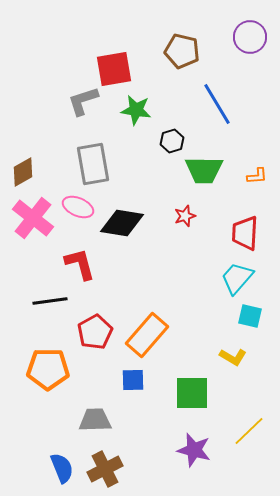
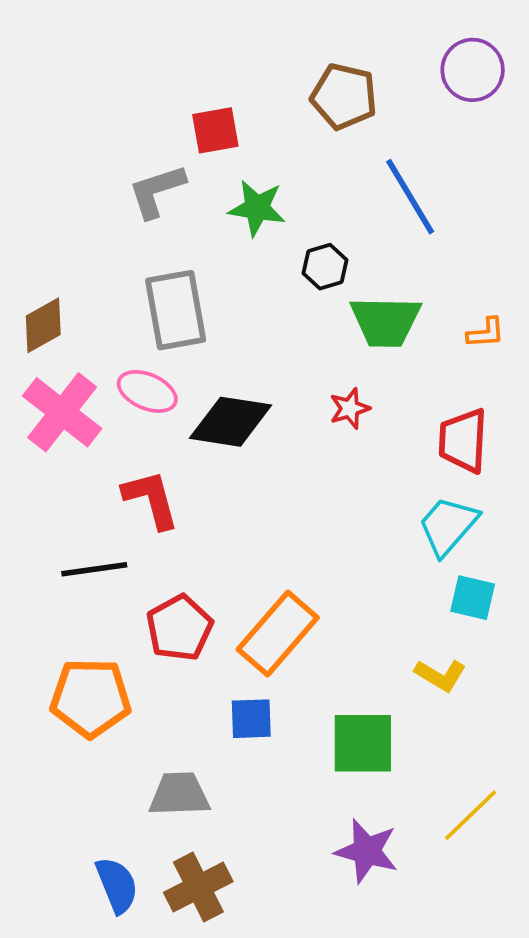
red square: (114, 69) -> (215, 130), size x0.7

